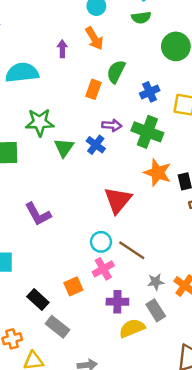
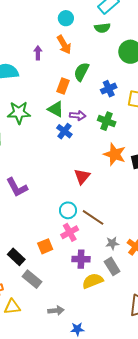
green cross: (147, 132) -> (107, 121), size x0.7
green triangle: (64, 148) -> (56, 109), moved, turned -36
red triangle: (118, 200) -> (82, 176), size x0.7

